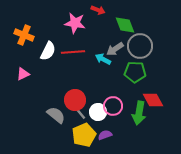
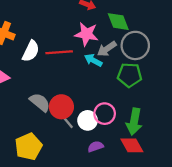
pink star: (75, 23) -> (86, 34), moved
red diamond: (153, 100) -> (132, 145), moved
gray semicircle: (56, 115) -> (40, 102), moved
yellow pentagon: (84, 135) -> (28, 147), moved

